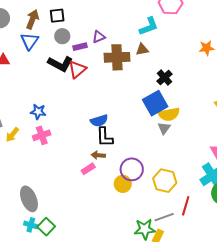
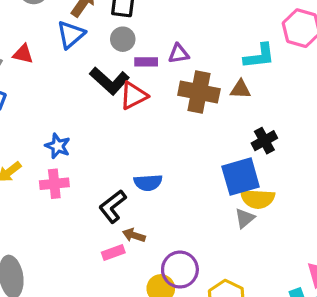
black L-shape: (105, 137) -> (113, 206), moved, turned 40

